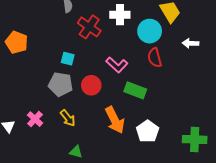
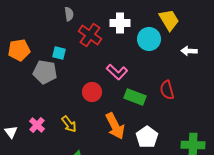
orange pentagon: (17, 42) -> (19, 50), turned -30
red semicircle: (155, 58) -> (167, 90), moved
cyan square: (68, 59) -> (59, 53), moved
gray pentagon: (61, 84) -> (45, 72), moved

